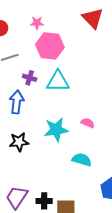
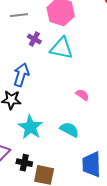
blue arrow: (17, 102) -> (21, 75), moved
cyan star: (56, 130) -> (30, 127), moved, turned 30

